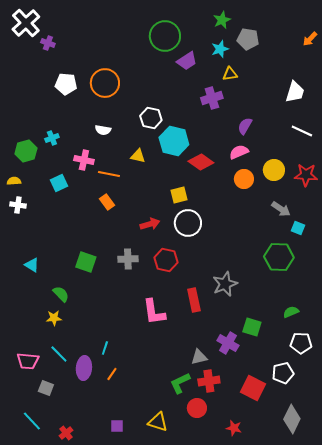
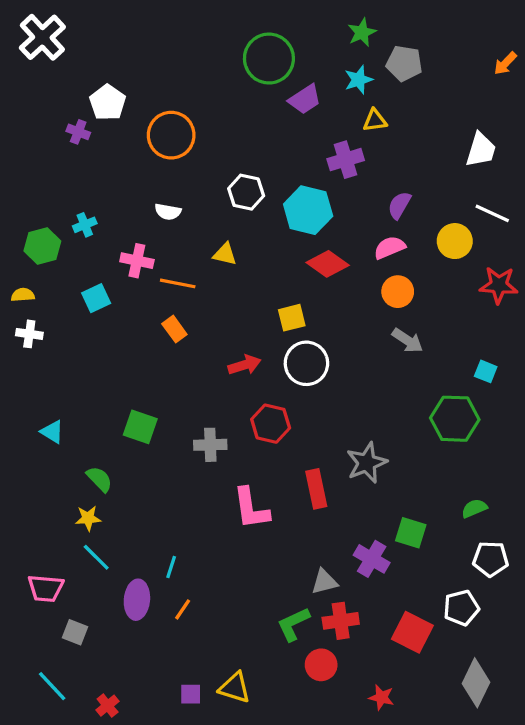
purple cross: (48, 43) -> (78, 132), moved
white pentagon: (66, 84) -> (108, 103), moved, turned 30
cyan hexagon: (174, 141) -> (308, 210), moved
yellow circle: (274, 170) -> (455, 241), moved
gray arrow: (281, 209) -> (407, 340), moved
gray cross: (128, 259) -> (210, 445), moved
cyan line: (59, 354) -> (96, 557), moved
yellow triangle: (158, 422) -> (235, 688), moved

